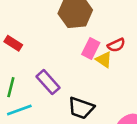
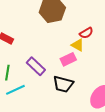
pink rectangle: (91, 48) -> (68, 59), moved, turned 42

